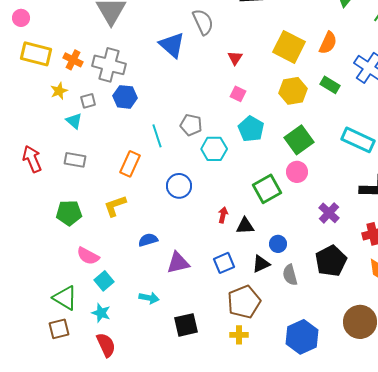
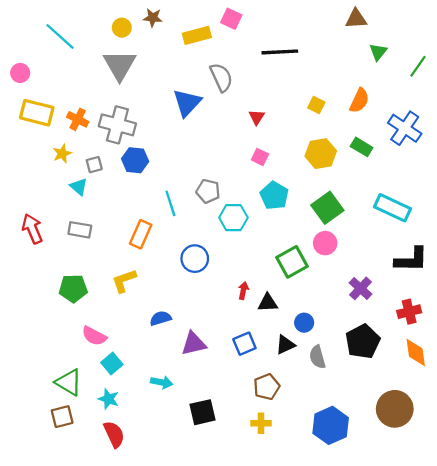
blue triangle: (172, 45) -> (187, 103), turned 32
yellow square: (289, 47) -> (316, 105), size x0.5
brown pentagon: (244, 302) -> (267, 387), size x0.7

